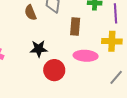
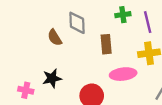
black star: (39, 49) -> (52, 78), moved

